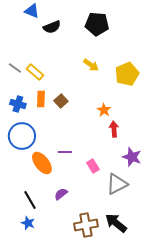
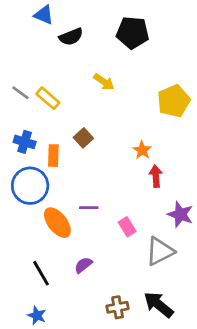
yellow arrow: (91, 65) -> (104, 82), moved
orange rectangle: (41, 99) -> (53, 156), moved
blue star: (28, 223) -> (37, 316), moved
brown cross: (86, 225) -> (118, 307), size x0.7

